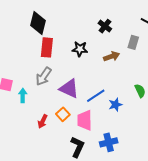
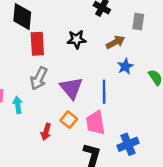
purple triangle: (69, 89) -> (71, 88), turned 35
blue line: (96, 96) -> (104, 92), turned -48
blue star: (115, 105) -> (125, 66), moved

